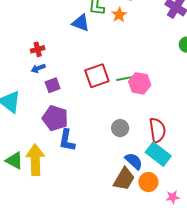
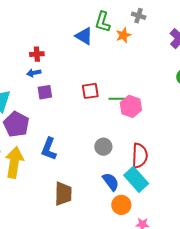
red square: (97, 76) -> (90, 91), size x0.7
purple pentagon: (55, 118) -> (16, 124), moved
brown trapezoid: (124, 179) -> (63, 194), moved, turned -40

